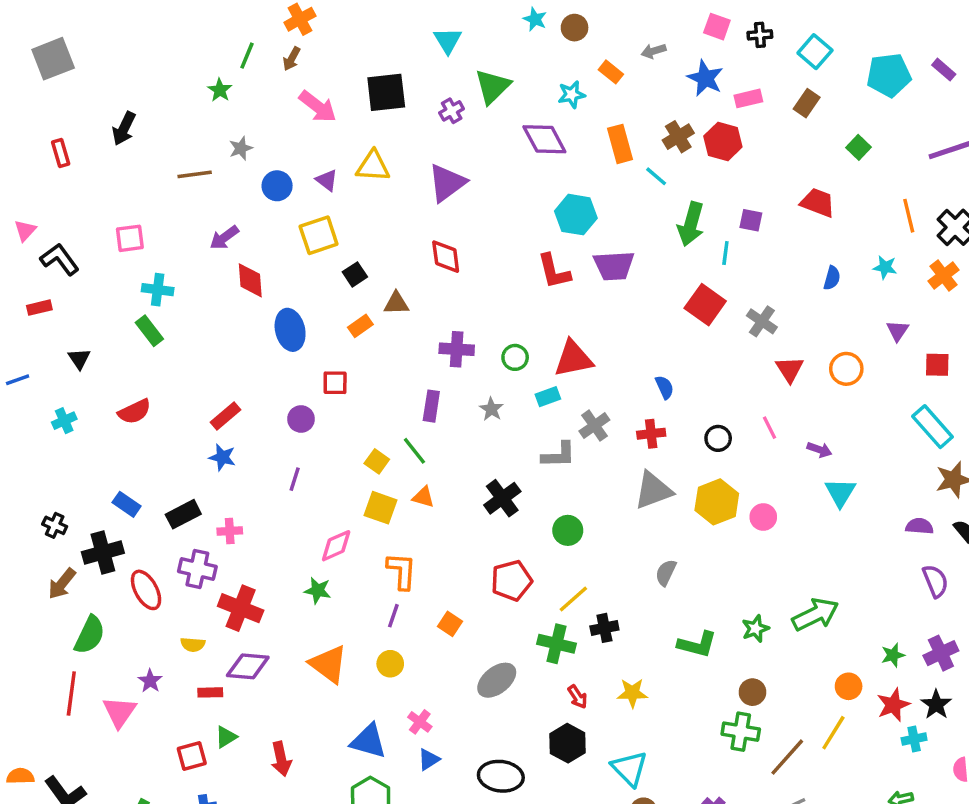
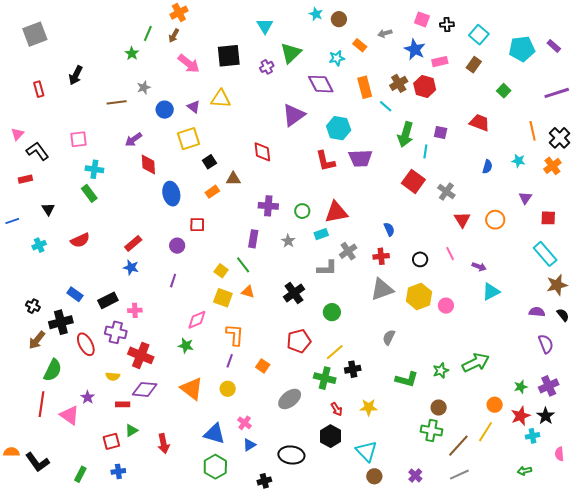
purple triangle: (447, 183) -> (294, 115), moved
cyan triangle: (840, 492) -> (491, 292), turned 30
pink triangle: (119, 712) -> (70, 415), turned -30

